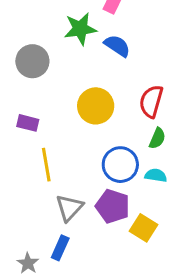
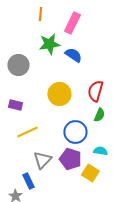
yellow line: (46, 165) -> (27, 132), turned 75
cyan semicircle: (156, 175) -> (100, 151), moved
blue rectangle: (60, 248) -> (28, 181), moved, turned -49

